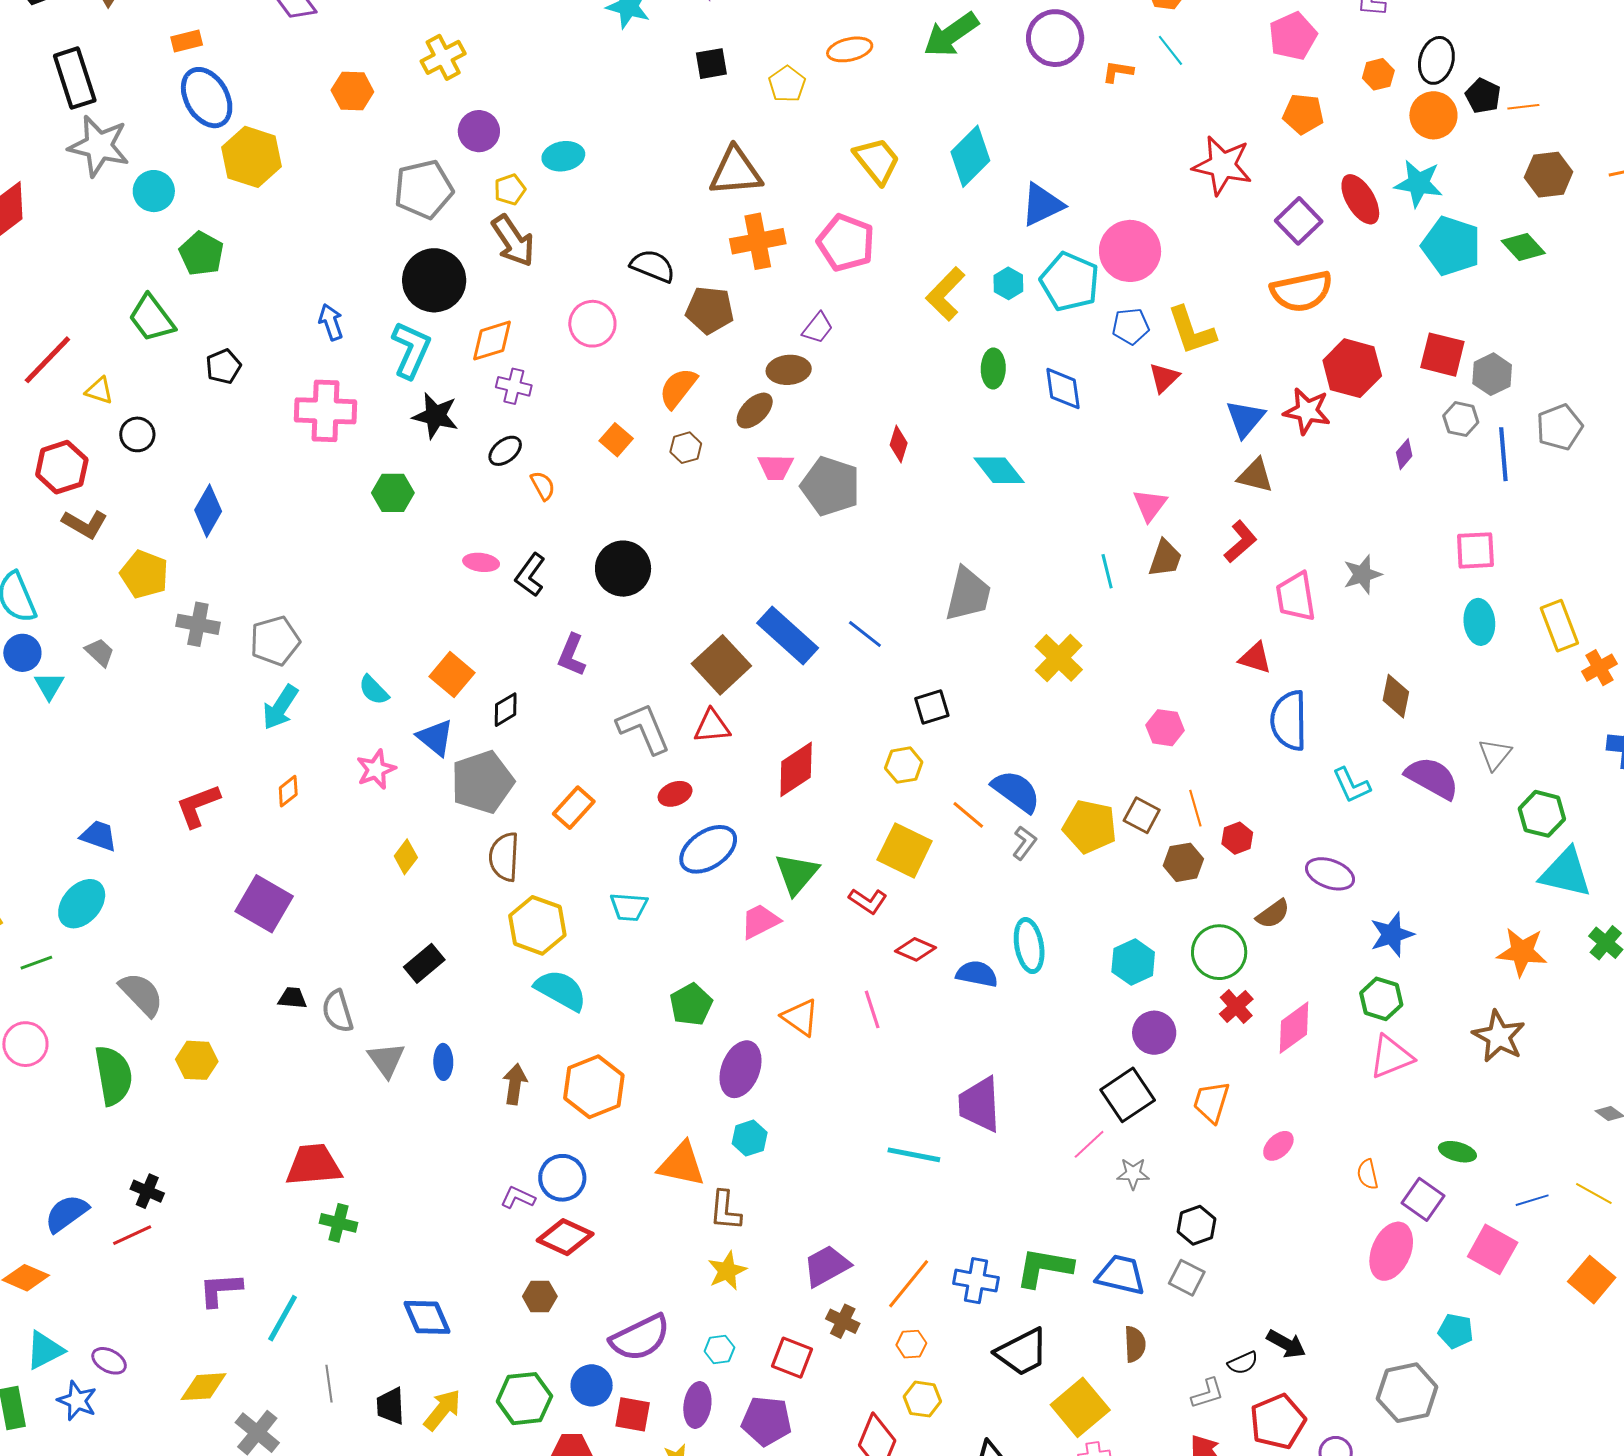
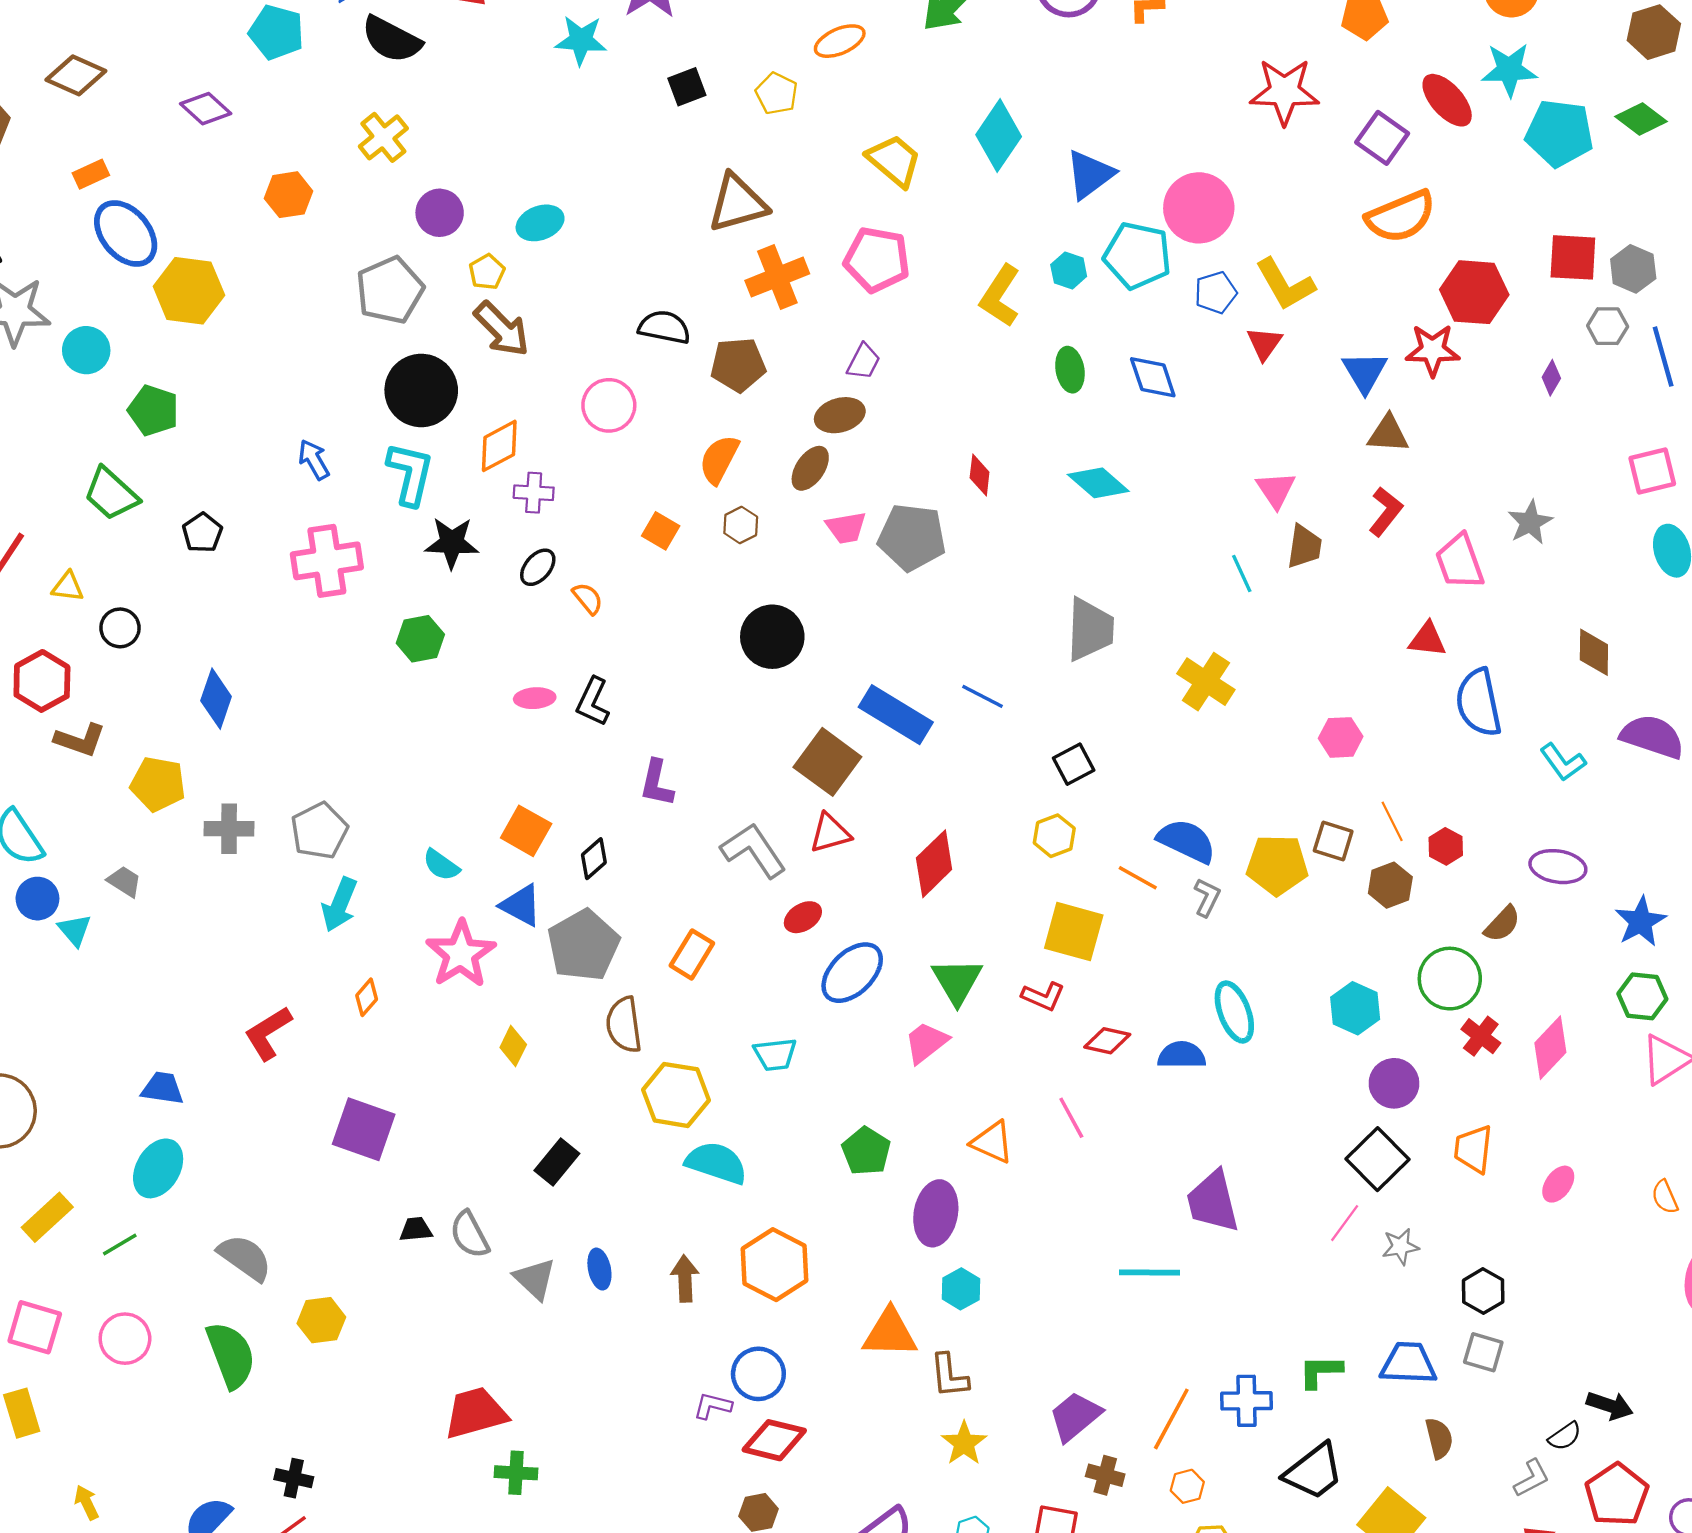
black circle: (623, 569) -> (772, 637), moved
pink star: (376, 769) -> (461, 954), size x1.5
green L-shape: (1044, 1267) -> (1320, 1371), size x0.7

